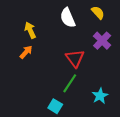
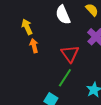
orange arrow: (26, 52) -> (34, 46), moved, turned -56

